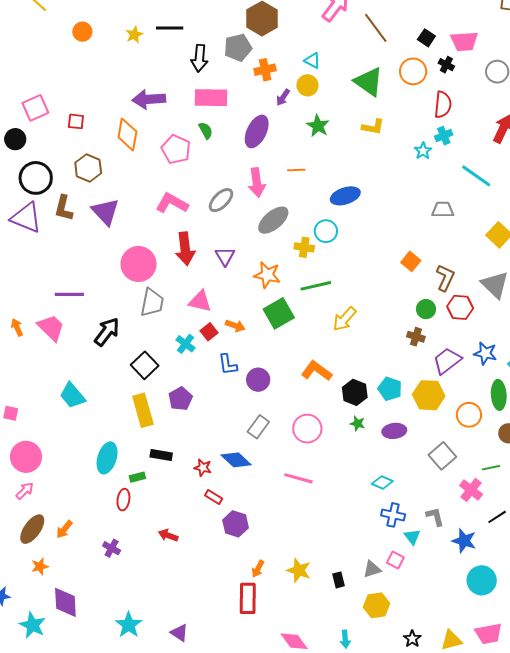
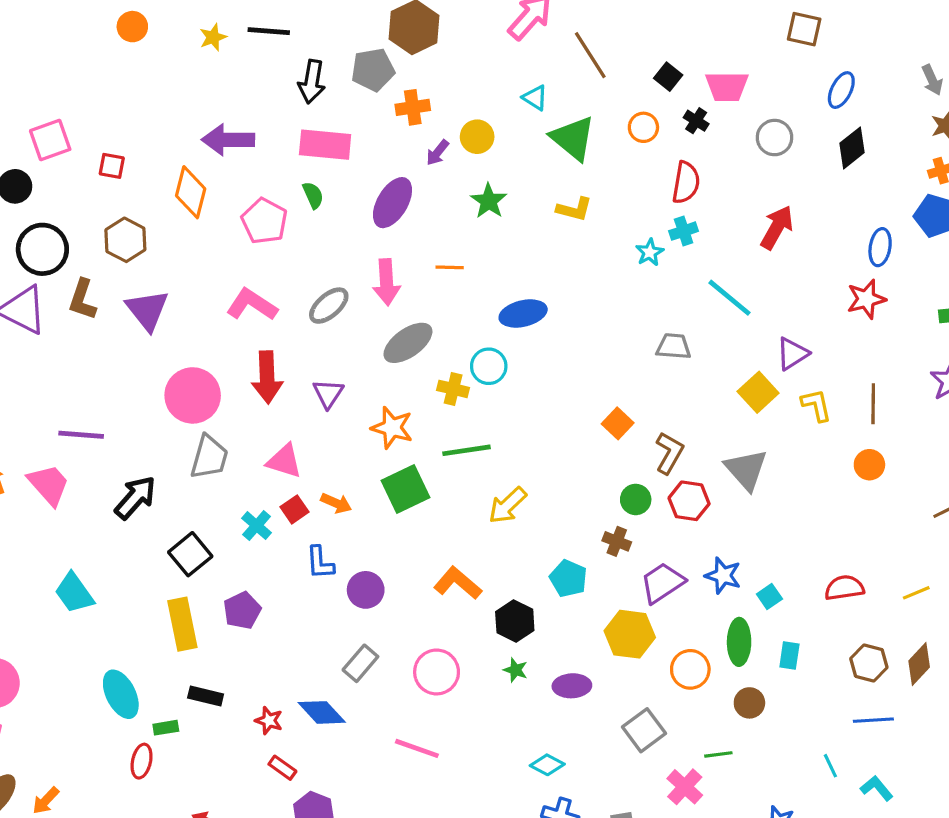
cyan triangle: (312, 61) -> (535, 98), moved
orange circle: (413, 71) -> (643, 127), size x0.7
cyan pentagon: (390, 389) -> (568, 578), moved
cyan ellipse: (107, 458) -> (121, 694), turned -48

